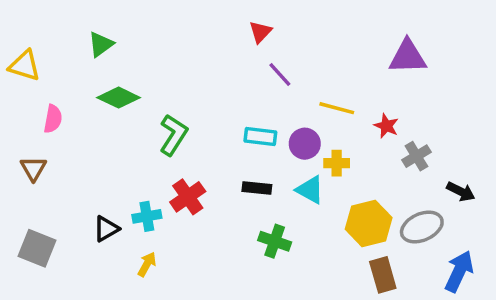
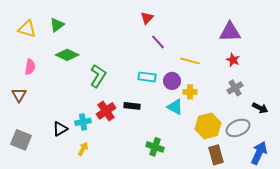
yellow triangle: (25, 66) -> (27, 29), moved
red star: (386, 126) -> (233, 60), moved
black rectangle: (257, 188) -> (132, 106), moved
green cross: (275, 241) -> (155, 147), moved

